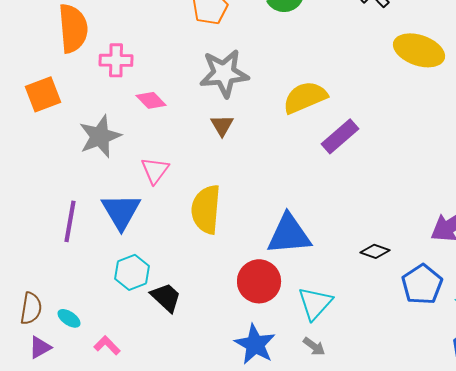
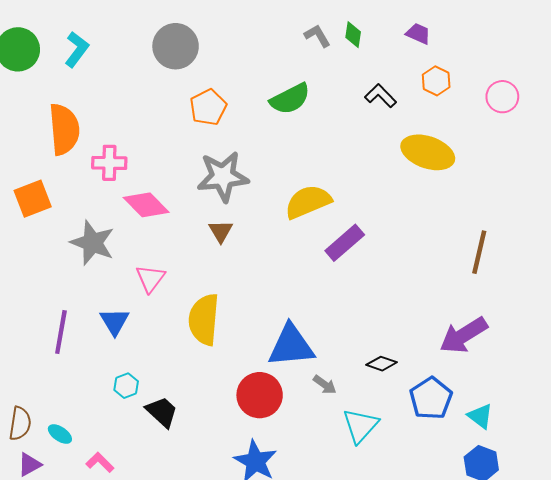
pink diamond: (151, 100) -> (146, 205), size x1.4
gray star: (100, 136) -> (93, 243), turned -30
blue triangle: (121, 211) -> (115, 322), size x0.7
cyan hexagon: (132, 272) -> (126, 386), size x0.7
cyan triangle: (315, 303) -> (360, 426), moved
gray arrow: (314, 346) -> (325, 385), moved

